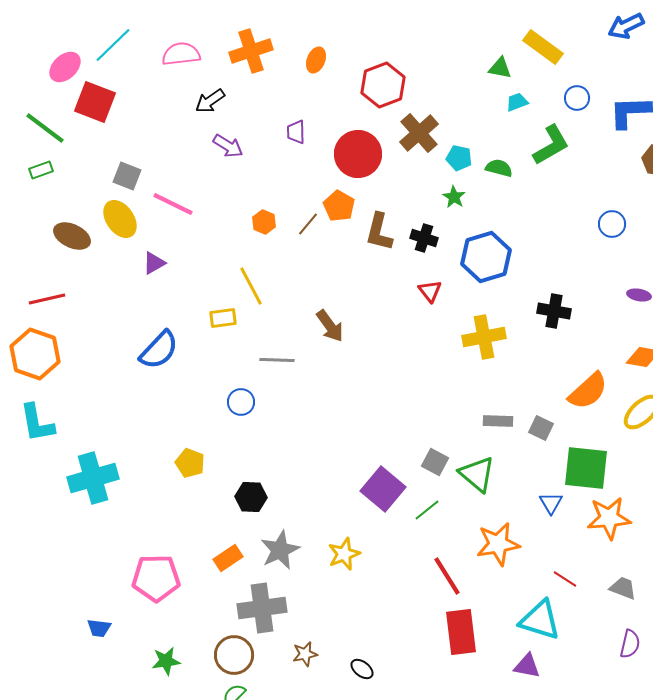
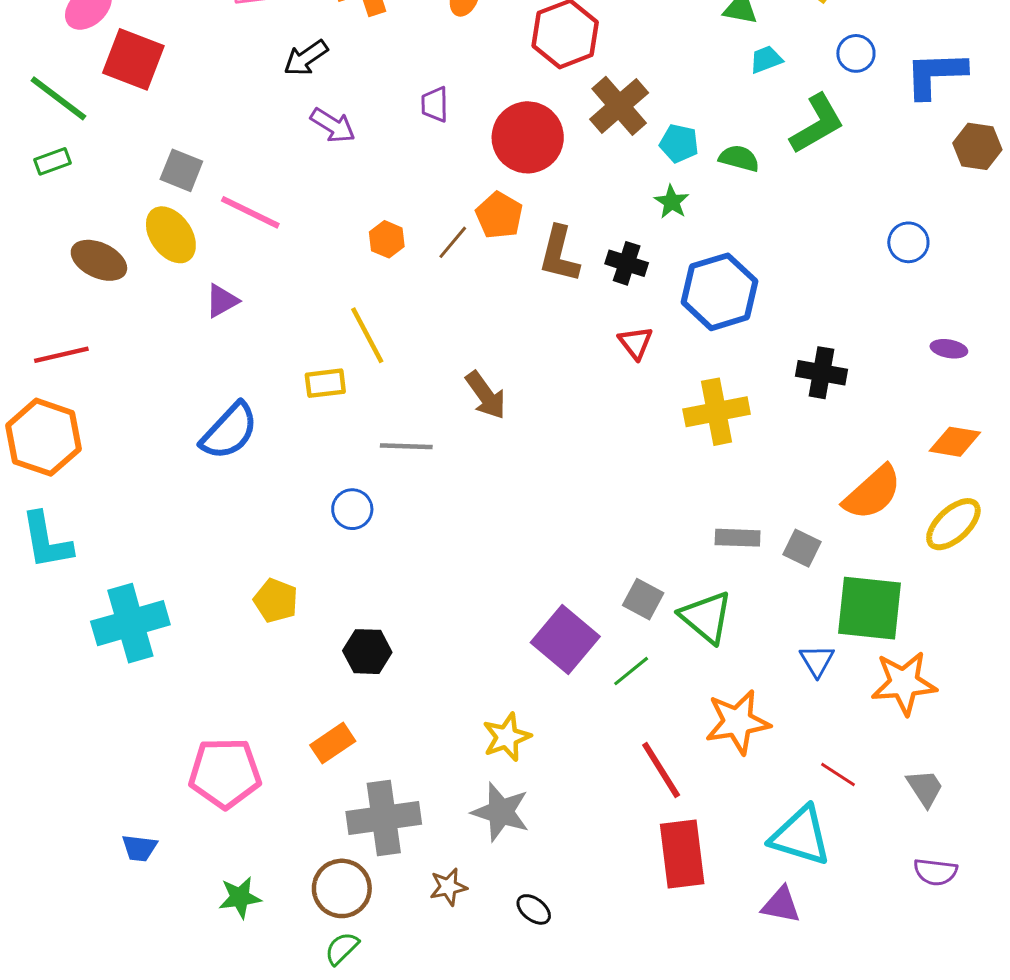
gray star: (280, 550) -> (501, 812), moved, turned -30
gray trapezoid: (623, 588) -> (925, 788), turned 36
purple semicircle: (630, 644) -> (935, 872), turned 84

